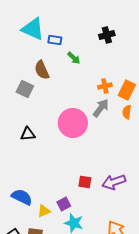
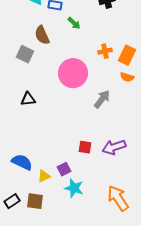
gray arrow: (101, 108) -> (102, 99), moved
orange semicircle: (127, 112) -> (127, 77), turned -80
pink circle: (73, 123) -> (73, 73), moved

